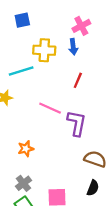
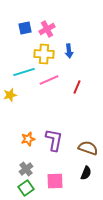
pink cross: (81, 26) -> (47, 29), moved
red line: (78, 80) -> (77, 87), moved
pink line: (50, 108) -> (49, 80), moved, turned -48
purple L-shape: (77, 123) -> (54, 140), moved

